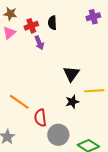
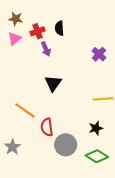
purple cross: (93, 17) -> (99, 54), moved, turned -32
black triangle: (71, 74) -> (53, 83), moved
black star: (72, 102) -> (96, 128), moved

